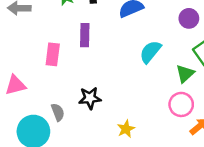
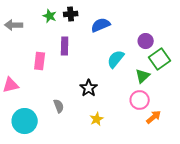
purple circle: (189, 18) -> (146, 41), moved
black star: (90, 98) -> (89, 88), moved, turned -30
gray semicircle: (58, 112) -> (59, 106), moved

